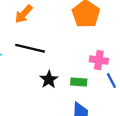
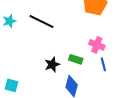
black star: (49, 79) -> (52, 64), moved

